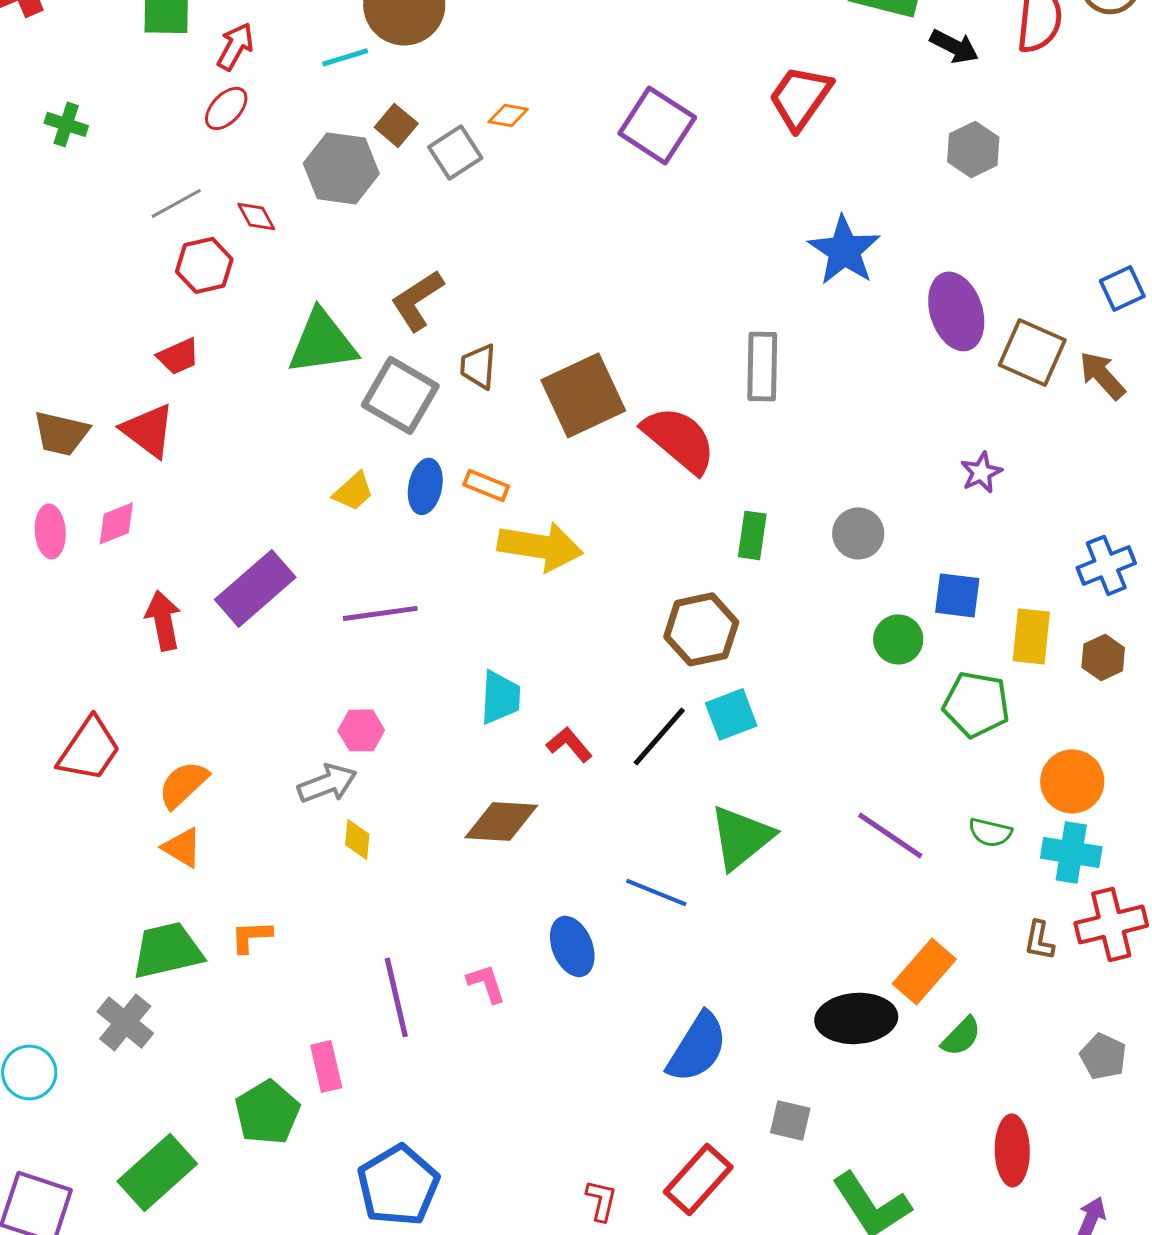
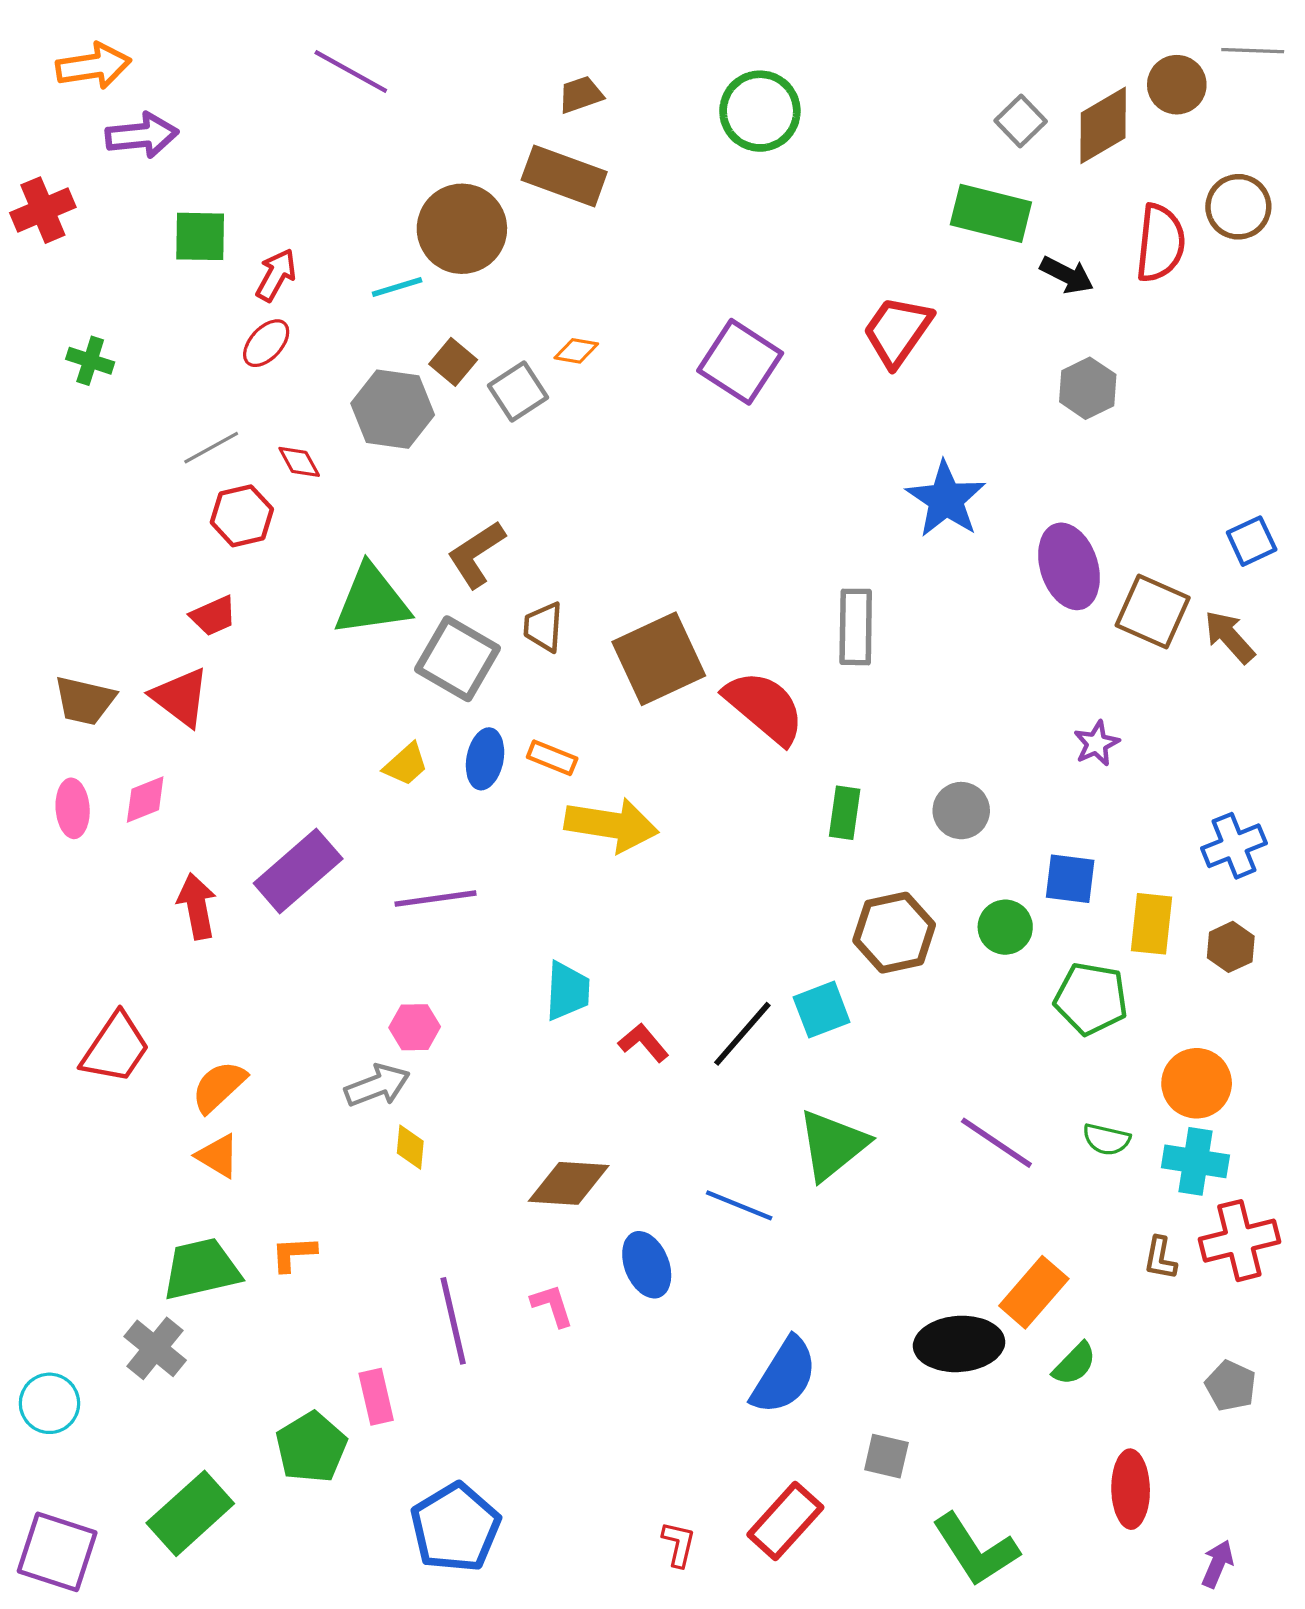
brown hexagon: (701, 629) -> (894, 933), moved
brown diamond: (501, 821) -> (569, 1183), moved

